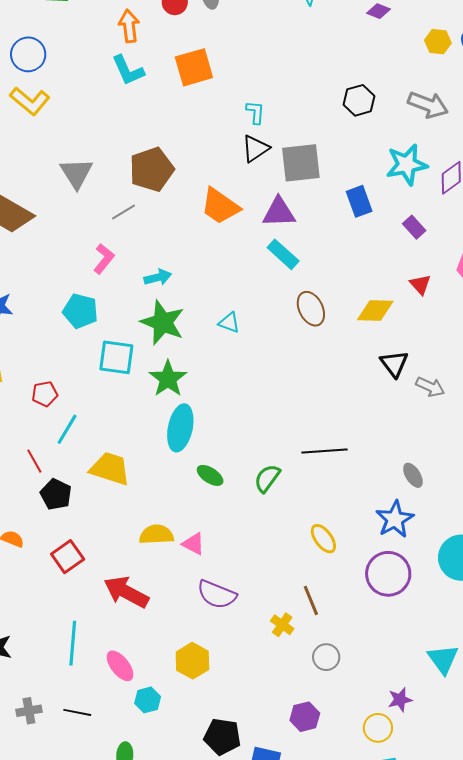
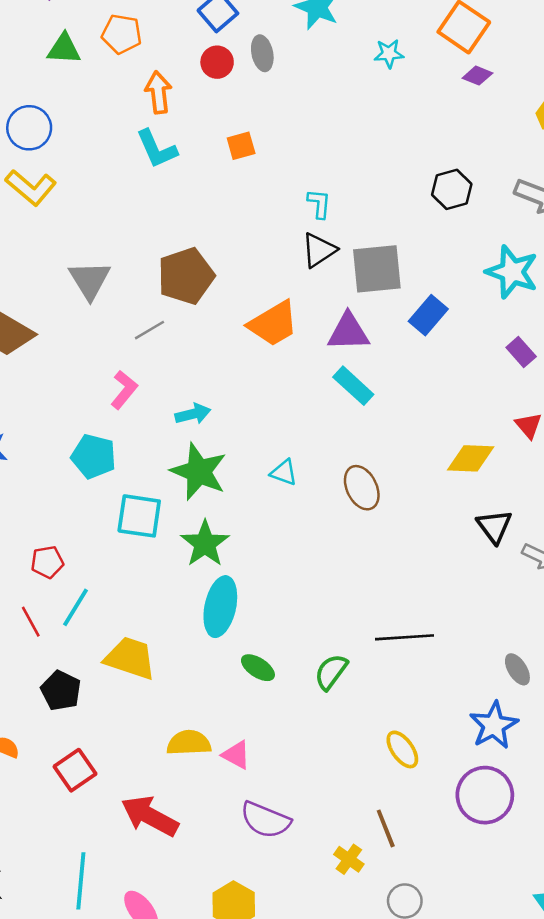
orange square: (194, 67) -> (241, 146), size x0.6
cyan star: (407, 164) -> (512, 272), turned 30
blue rectangle: (359, 201) -> (428, 315), moved, turned 60
orange trapezoid: (220, 206) -> (273, 324), turned -66
brown ellipse: (311, 309) -> (362, 488), moved
red line: (34, 461) -> (31, 622), moved

